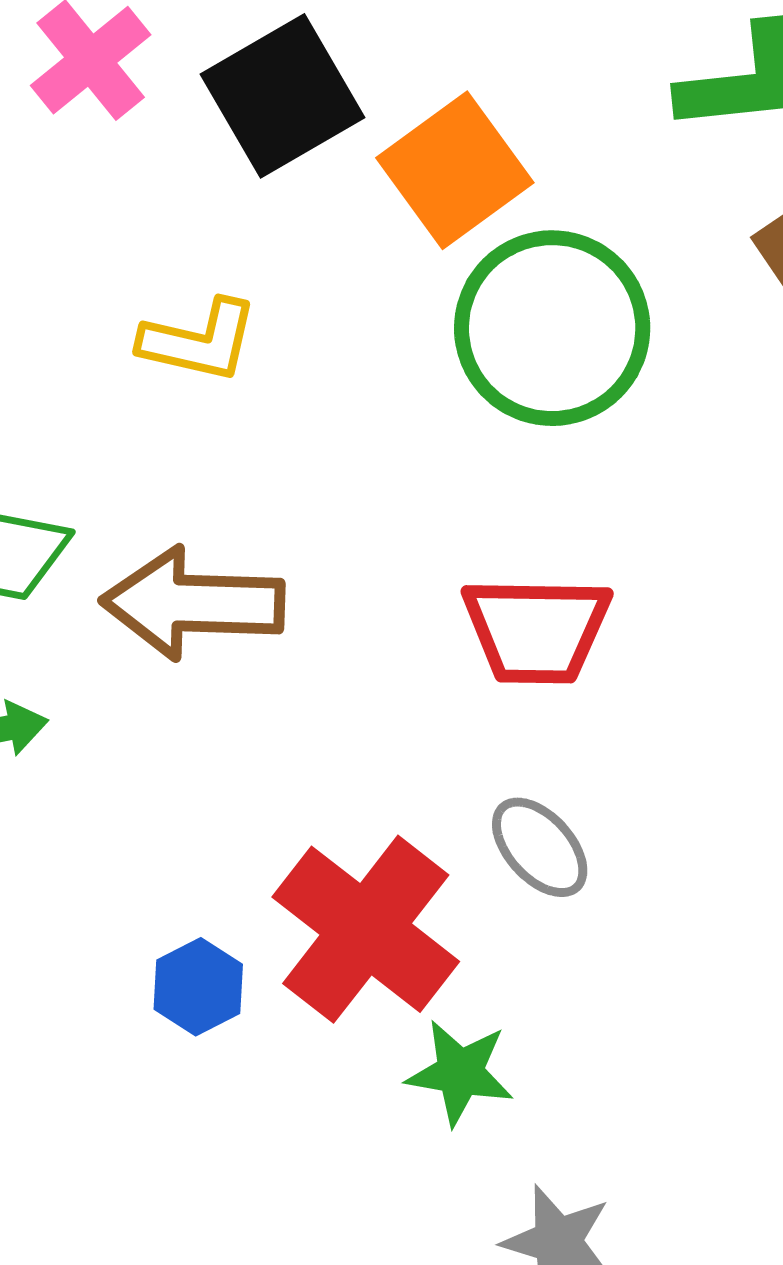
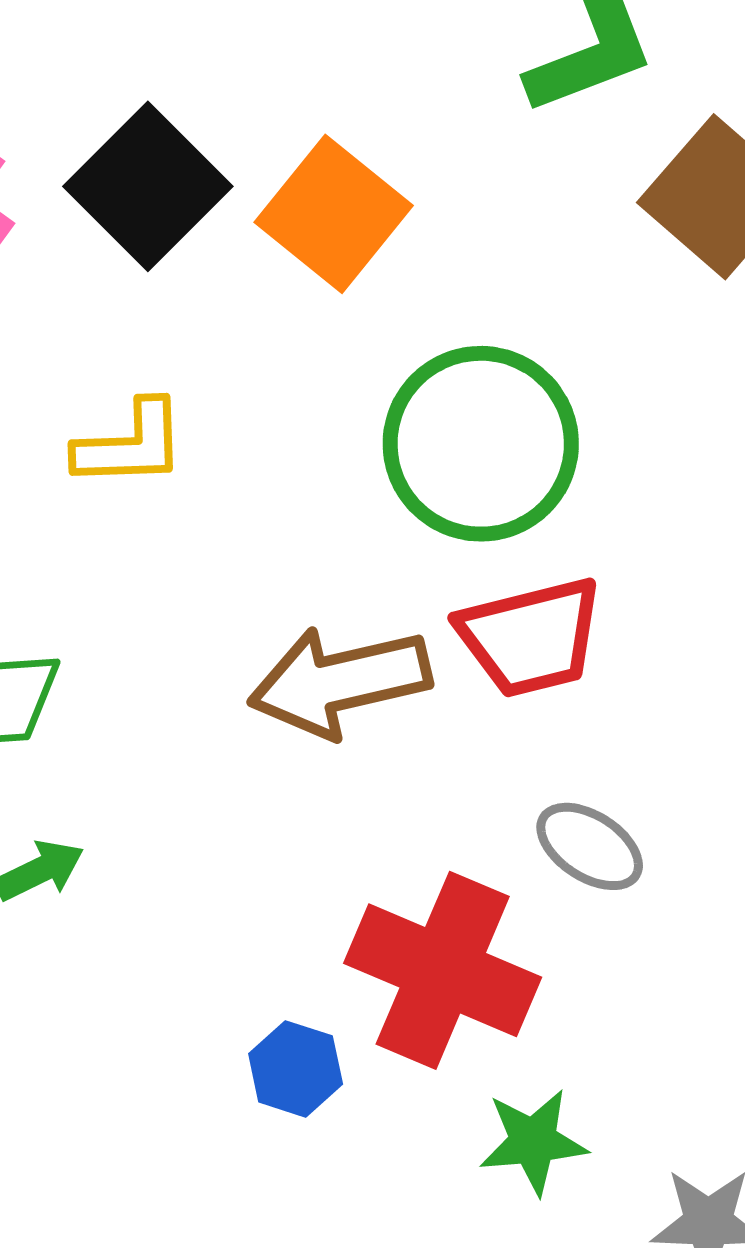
green circle: (552, 328) -> (481, 444), moved
brown arrow: (193, 603) -> (340, 682), moved
green star: (460, 1073) -> (533, 1142), moved

